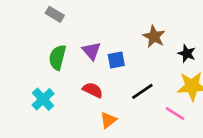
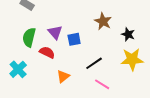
red semicircle: (93, 90) -> (47, 52), moved
pink line: (175, 114) -> (102, 84), moved
orange triangle: (108, 120) -> (63, 76), moved

